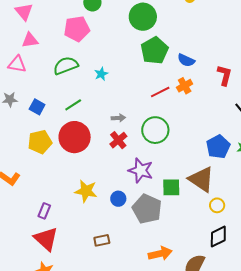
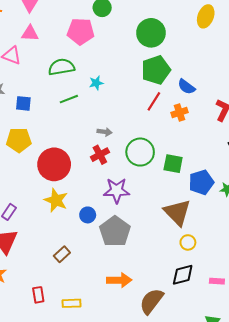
red line: (160, 92) -> (154, 101), moved, turned -42
green line: (73, 105) -> (69, 99), moved
blue square: (37, 107) -> (23, 103), turned -35
red circle: (75, 137) -> (54, 164), moved
purple star: (141, 170) -> (117, 191), turned -30
green square: (171, 187) -> (173, 164), moved
brown rectangle: (102, 240) -> (62, 254), turned -42

